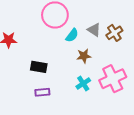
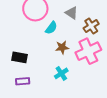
gray triangle: (94, 30) -> (72, 13), moved
pink cross: (113, 79) -> (88, 51), moved

